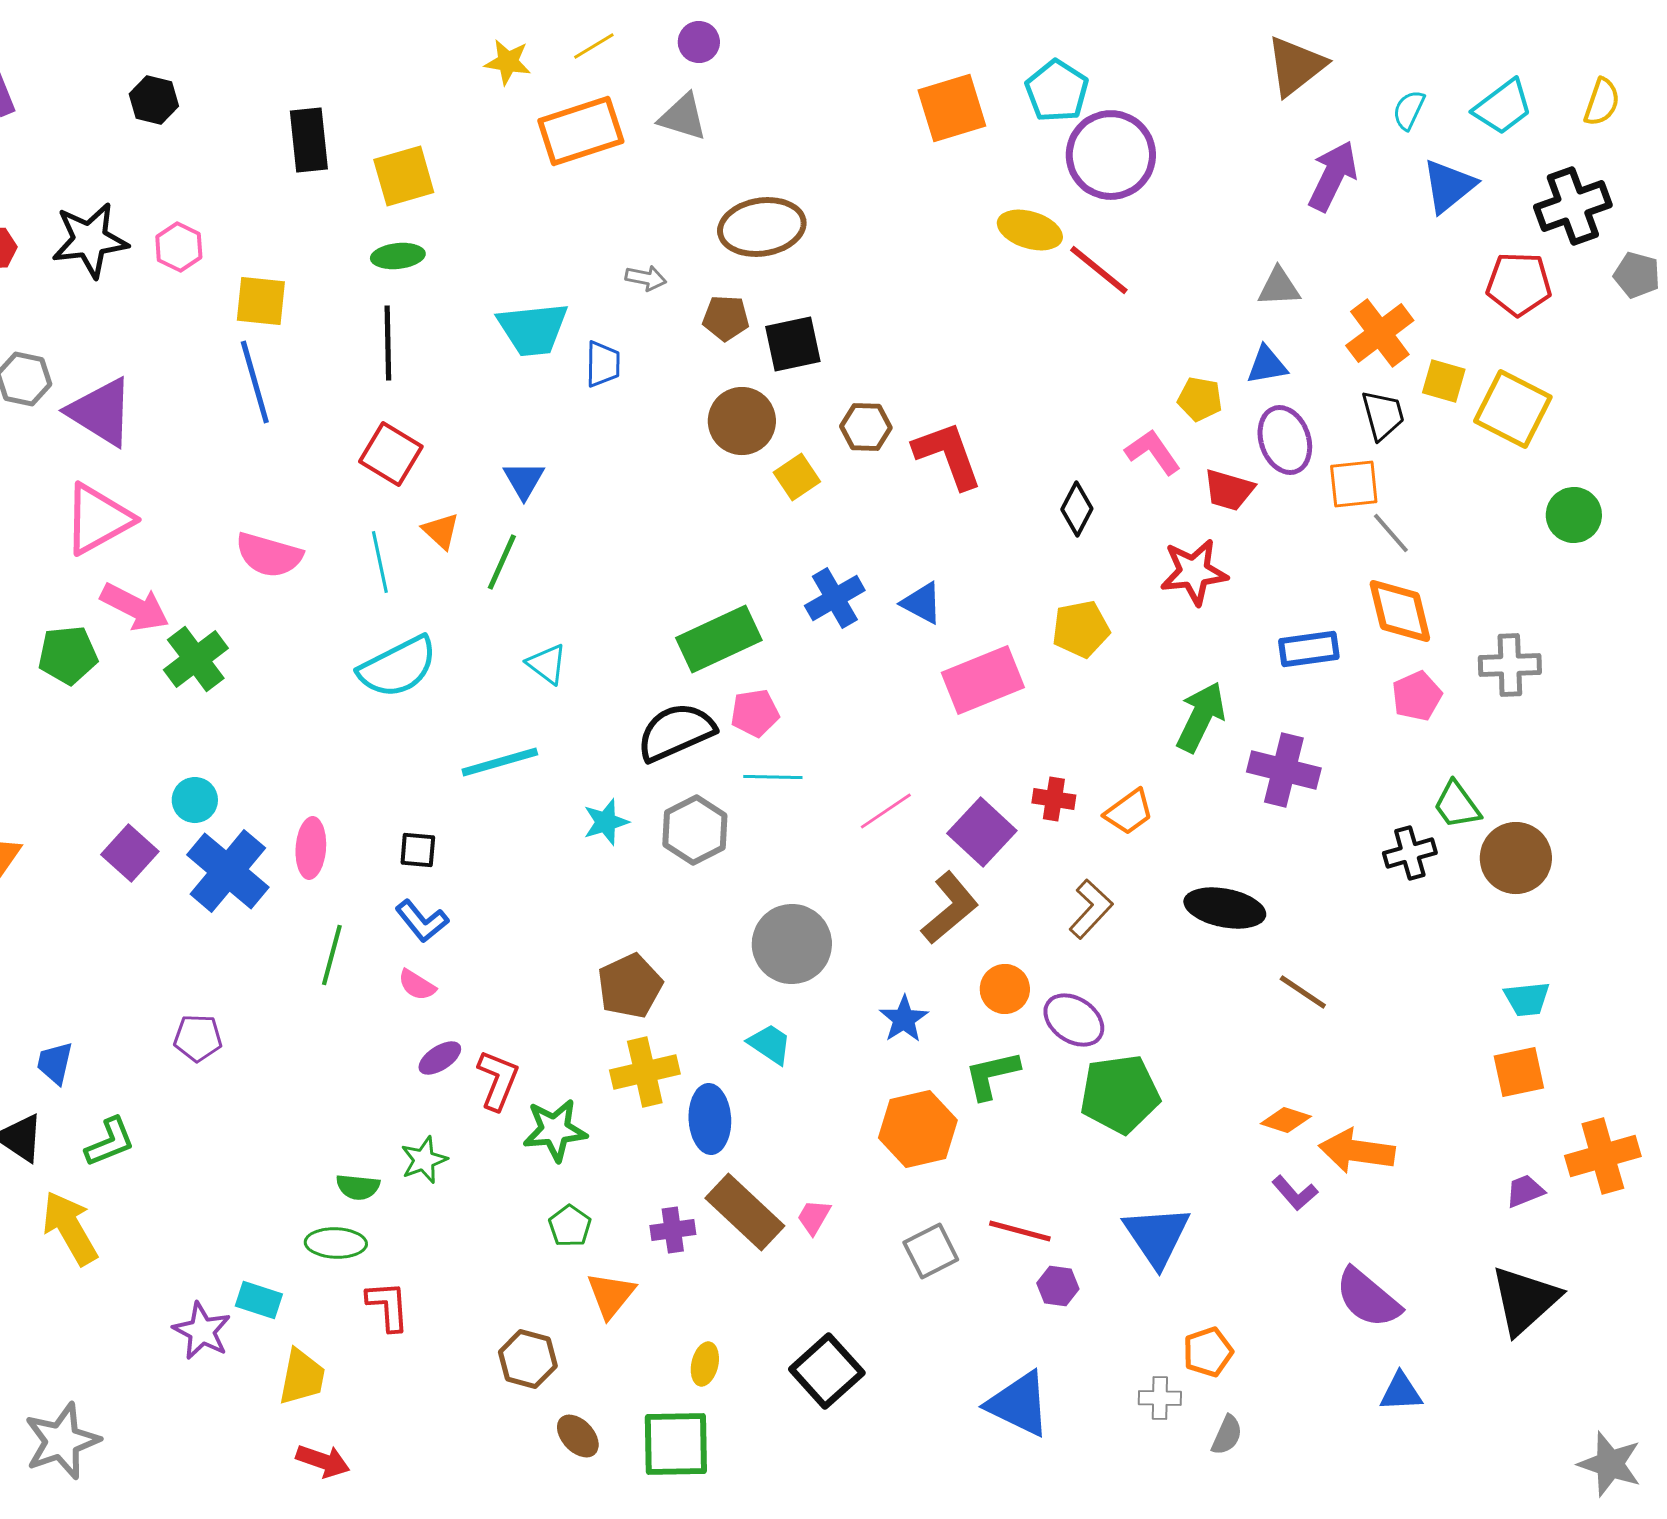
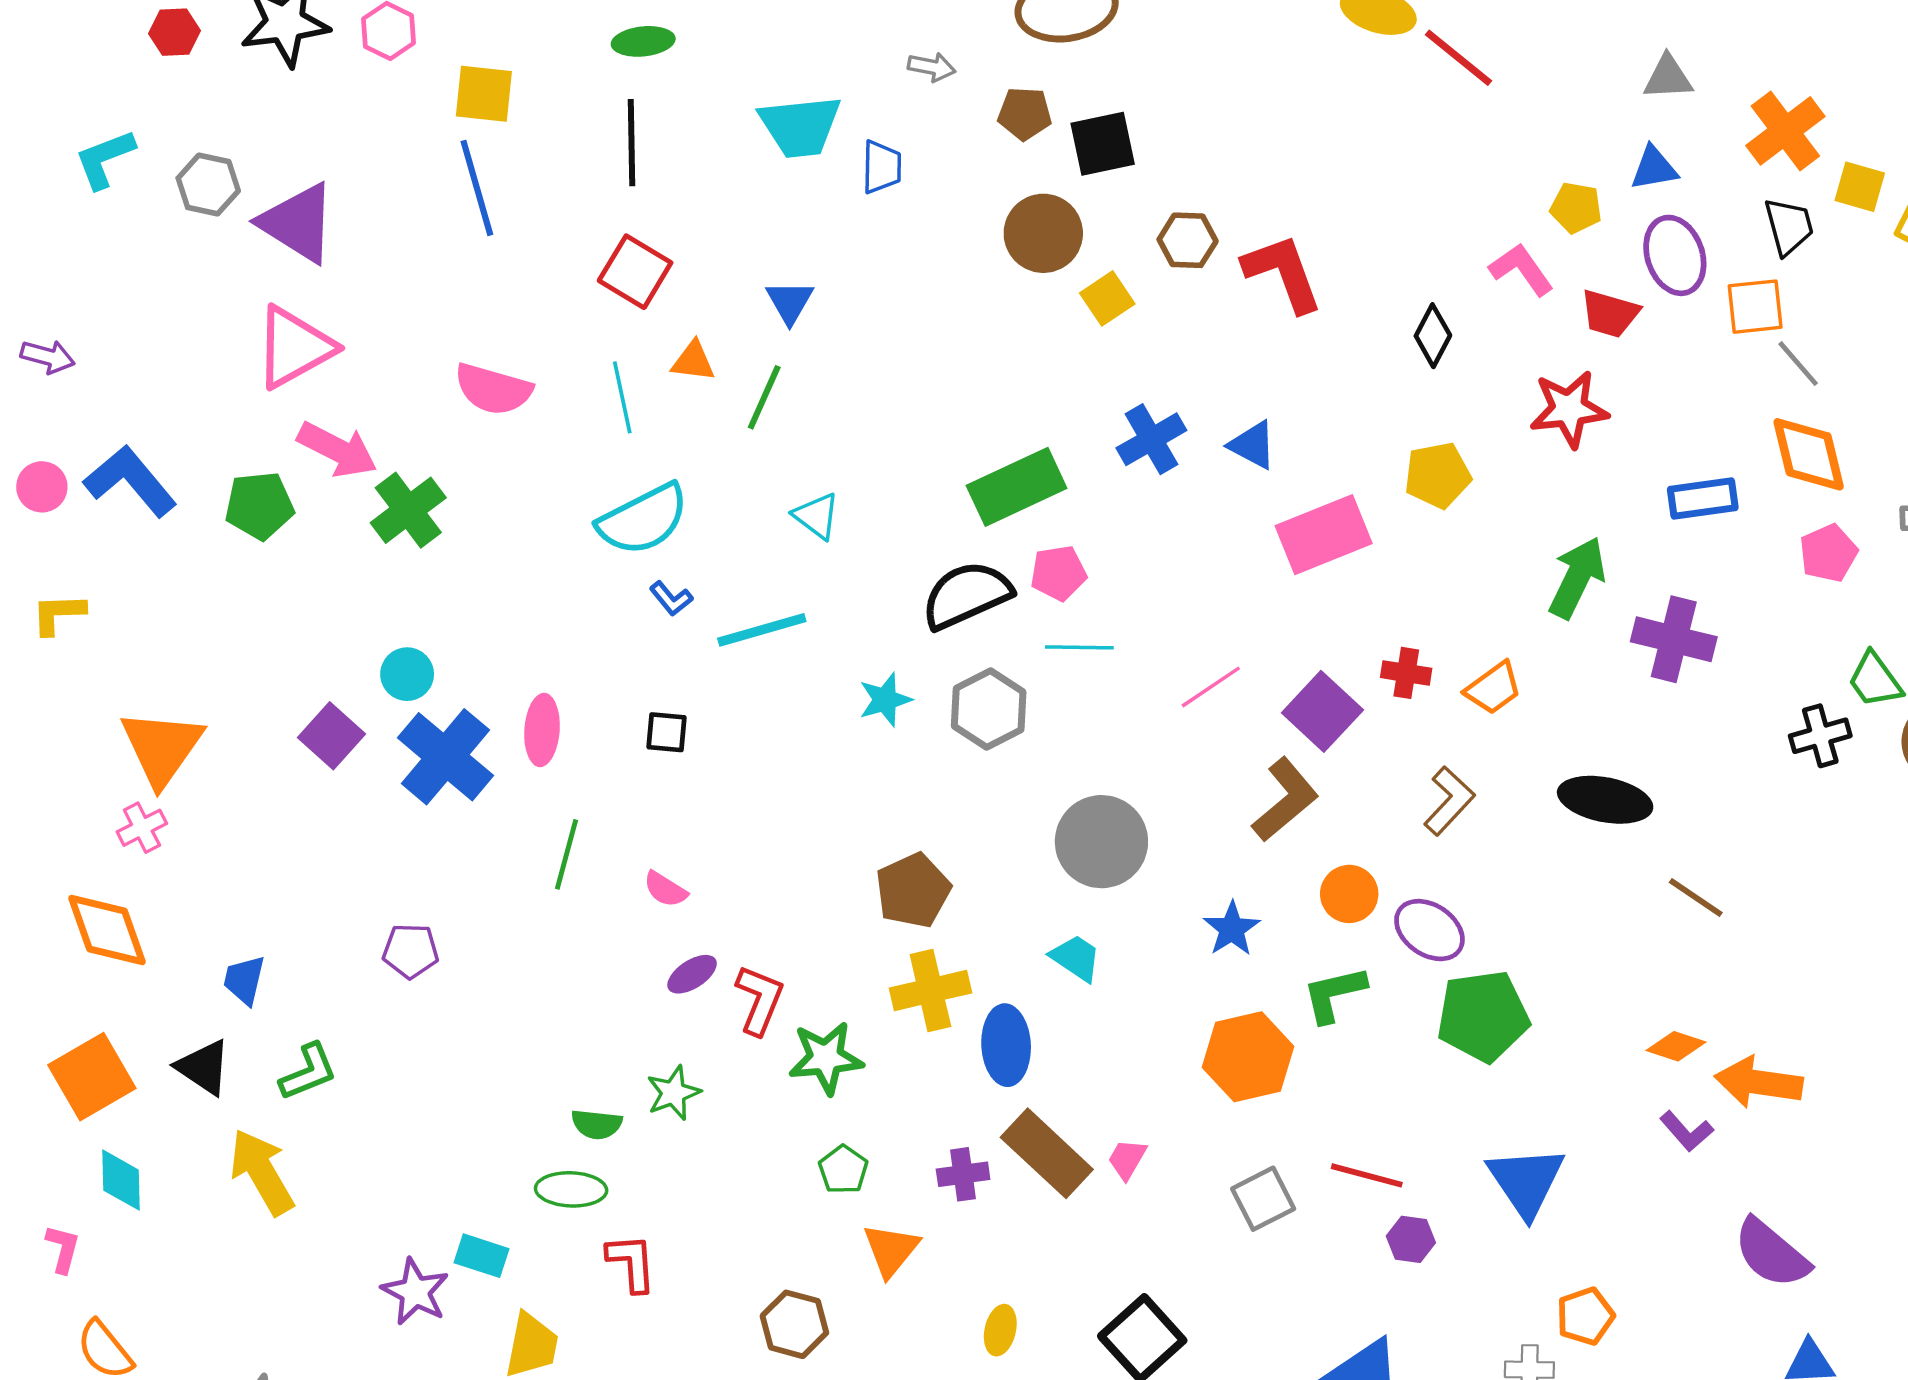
orange triangle: (441, 531) -> (693, 361), turned -36
blue L-shape: (422, 921) -> (671, 599), moved, size x0.7

